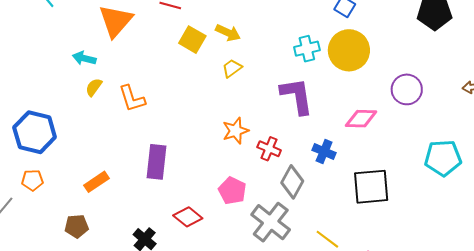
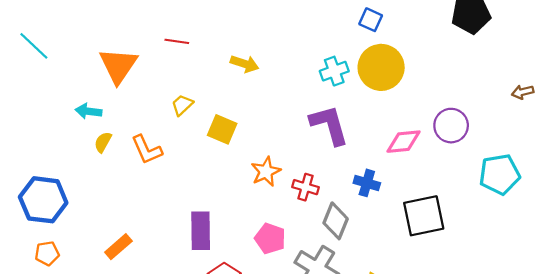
yellow square: (192, 40) -> (222, 129), moved
yellow trapezoid: (232, 68) -> (182, 105), moved
purple circle: (407, 89) -> (451, 126), moved
purple rectangle: (156, 162) -> (201, 231), moved

